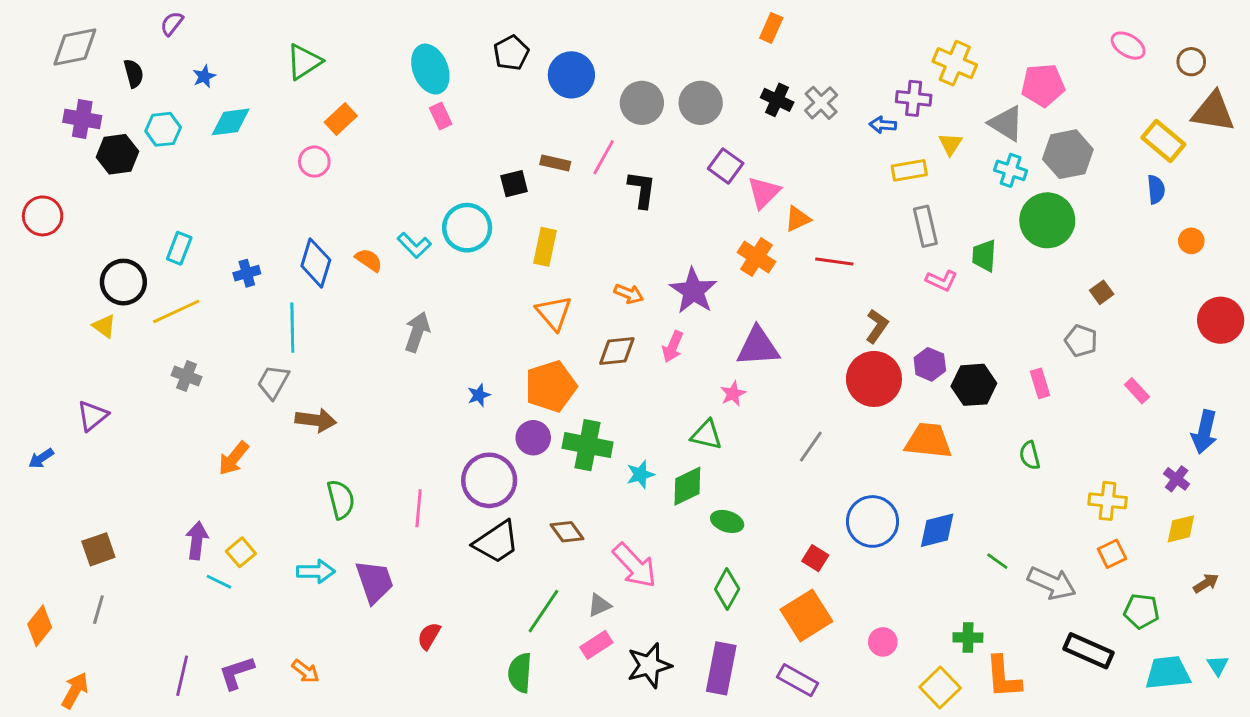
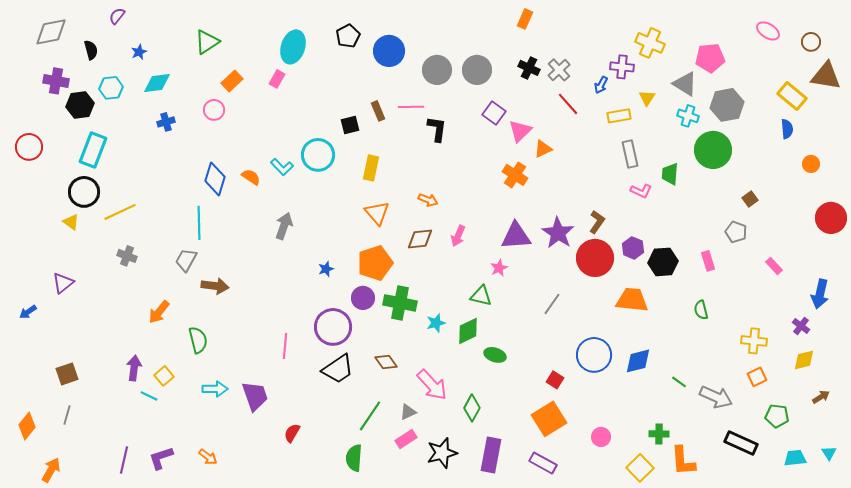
cyan ellipse: (430, 69) -> (293, 47), turned 40
pink rectangle: (441, 116) -> (277, 79), moved, turned 54
blue arrow: (883, 125) -> (601, 85), turned -66
pink line: (604, 157) -> (411, 107), turned 60
brown rectangle: (555, 163) -> (378, 111), turned 54
cyan rectangle: (179, 248) -> (93, 150), moved, size x1.6
red line: (834, 261) -> (568, 104), moved, turned 40
blue cross: (247, 273) -> (166, 122), moved
purple star: (693, 291) -> (558, 233), moved
green semicircle: (341, 499) -> (198, 340), moved
green diamond: (727, 589) -> (472, 408), moved
cyan trapezoid: (1168, 673) -> (795, 458), size x0.7

